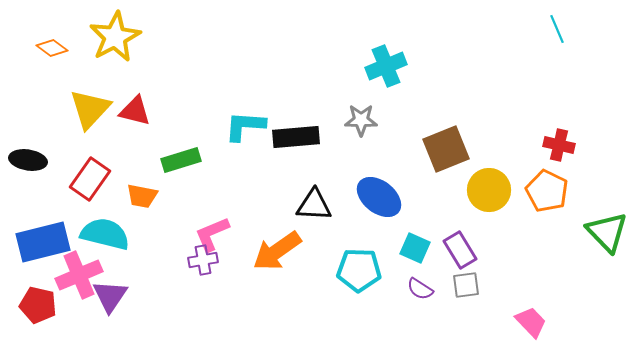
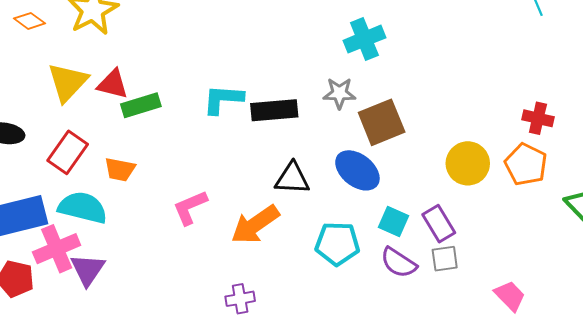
brown square: (446, 149) -> (382, 122), moved
green rectangle: (181, 160) -> (141, 105), moved
purple cross: (203, 260) -> (240, 299), moved
purple semicircle: (420, 289) -> (399, 263), size x1.4

